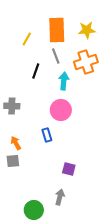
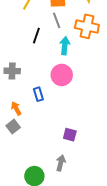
orange cross: (86, 62) -> (87, 26), turned 30
blue rectangle: (47, 135) -> (38, 94), moved
gray square: (13, 161) -> (13, 127), turned -32

